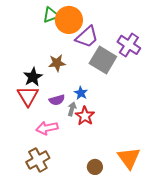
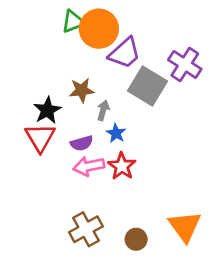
gray arrow: (72, 109) -> (103, 110), moved
pink arrow: (47, 128) -> (89, 166), moved
brown cross: (38, 160) -> (86, 229), moved

